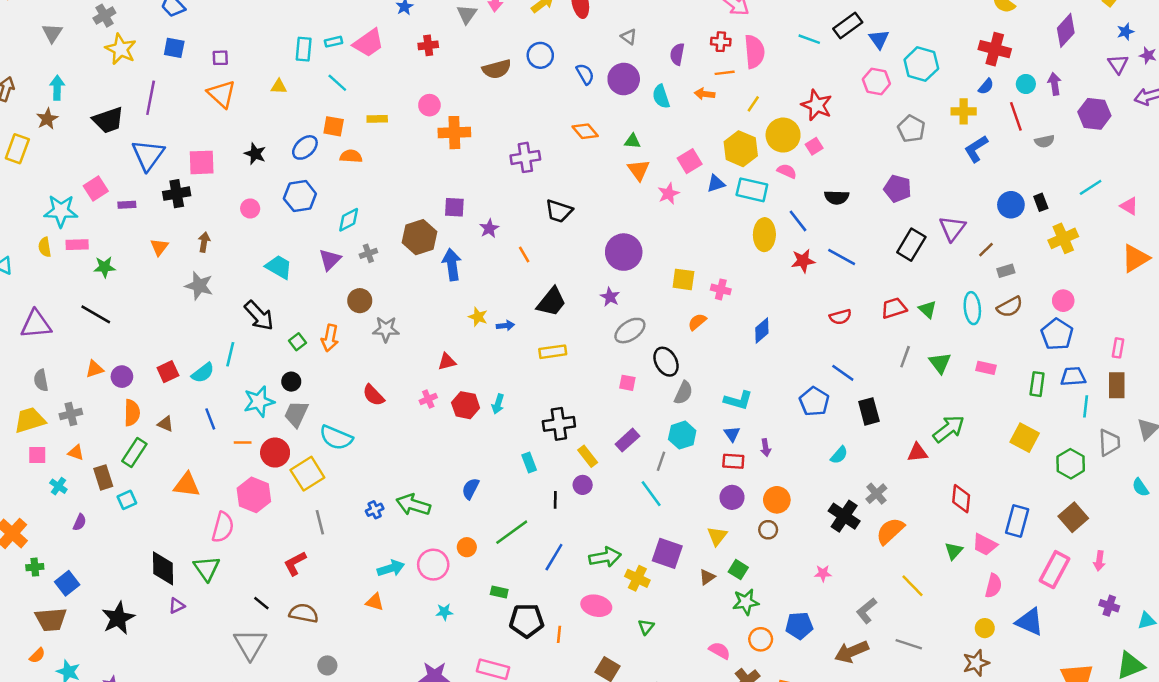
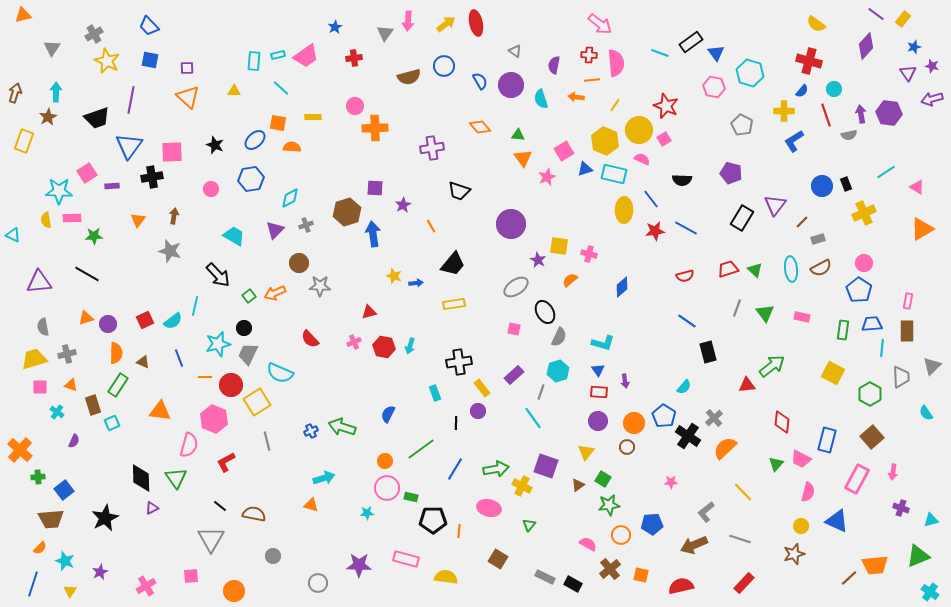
purple arrow: (1054, 84) -> (861, 114), moved
purple star: (610, 297) -> (538, 260), moved
orange arrow: (330, 338) -> (275, 293), turned 55
blue pentagon: (814, 401) -> (664, 416), moved
red L-shape: (295, 563) -> (226, 462), moved
pink circle: (433, 565) -> (387, 488), moved

